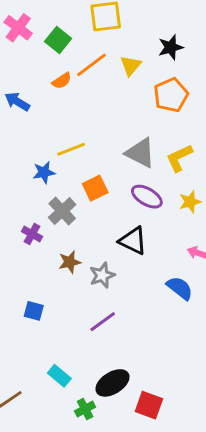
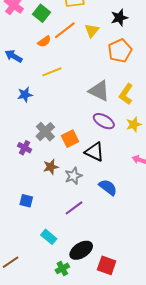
yellow line: (71, 149) -> (52, 72), moved
yellow L-shape: (179, 158) -> (126, 94), turned -30
blue star: (44, 172) -> (25, 95), moved
orange square: (95, 188) -> (70, 139), moved
blue semicircle: (180, 288) -> (108, 187), moved
cyan rectangle: (59, 376) -> (49, 237), moved

